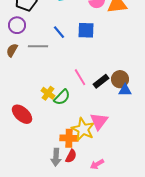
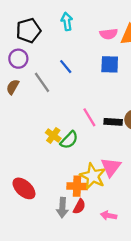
blue square: (86, 30) -> (110, 64), moved
gray line: (38, 46) -> (42, 82), turned 54
black rectangle: (101, 81) -> (113, 122), turned 42
red ellipse: (22, 114) -> (24, 188), moved
pink arrow: (97, 164) -> (109, 216), turned 40

